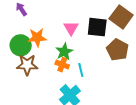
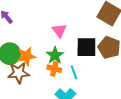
black square: (97, 27) -> (86, 47), moved
orange star: (37, 38) -> (26, 56), moved

